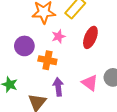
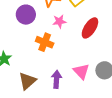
purple circle: (24, 46) -> (26, 15), moved
purple arrow: (58, 87) -> (57, 79), moved

